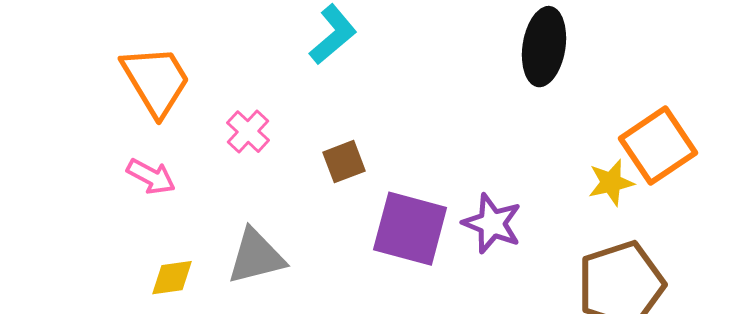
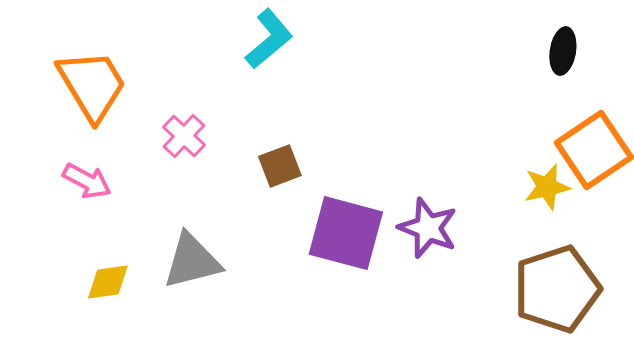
black ellipse: (544, 47) -> (563, 51), moved, size x0.6

